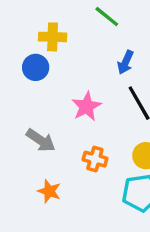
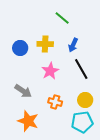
yellow cross: (53, 37) -> (45, 44), moved
orange star: (49, 191) -> (28, 121), size x1.5

